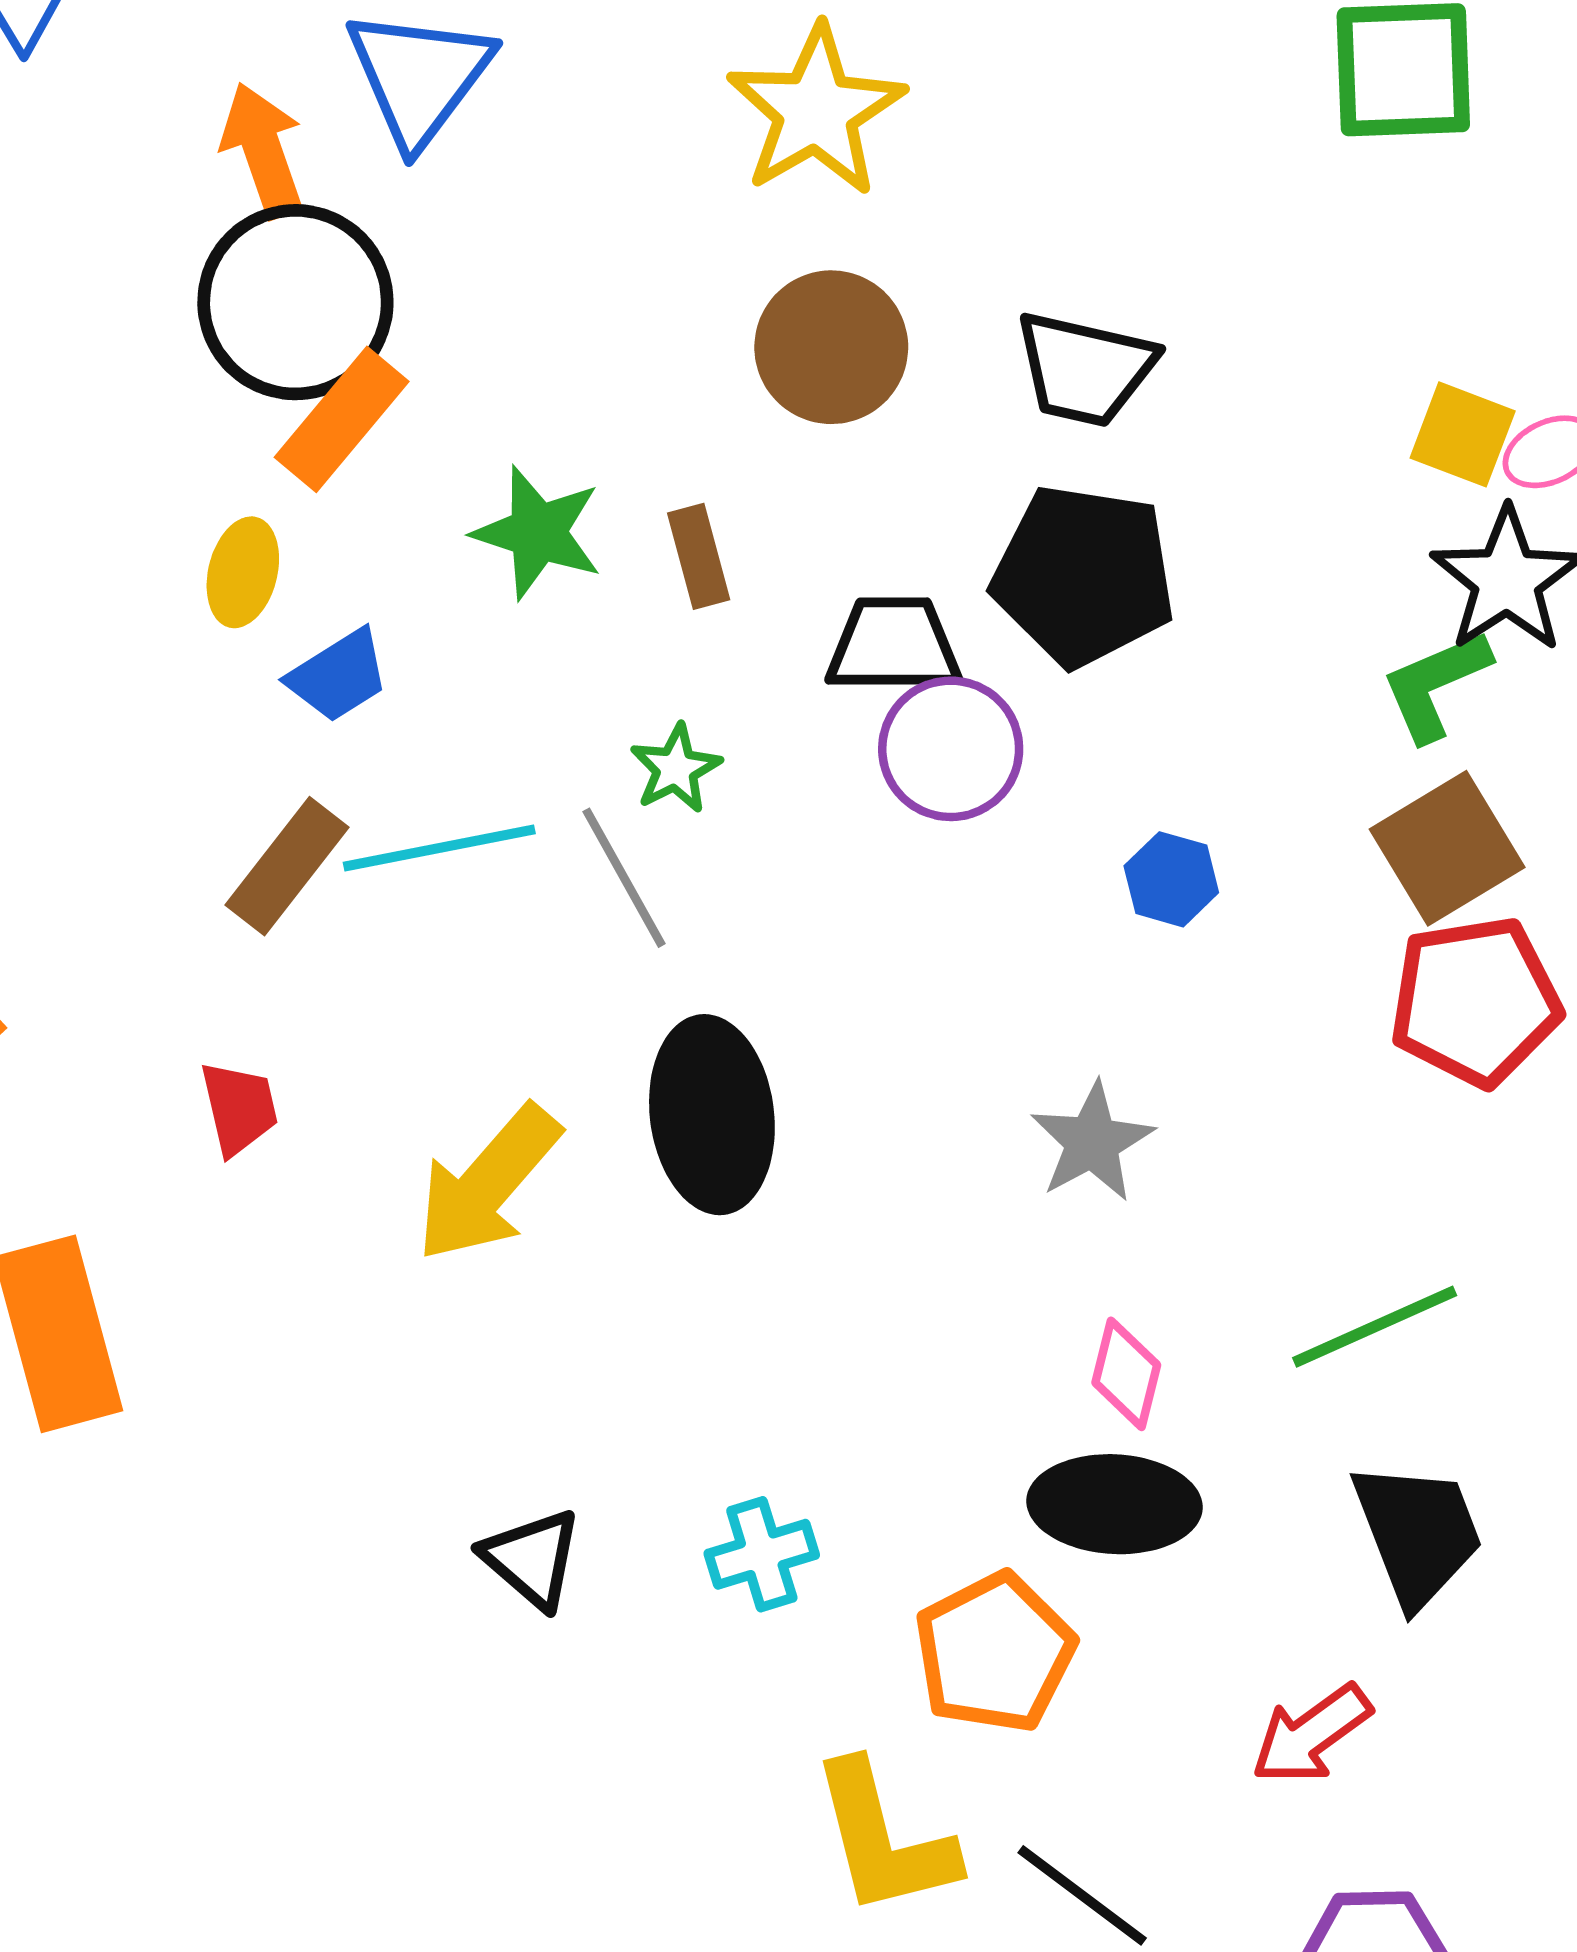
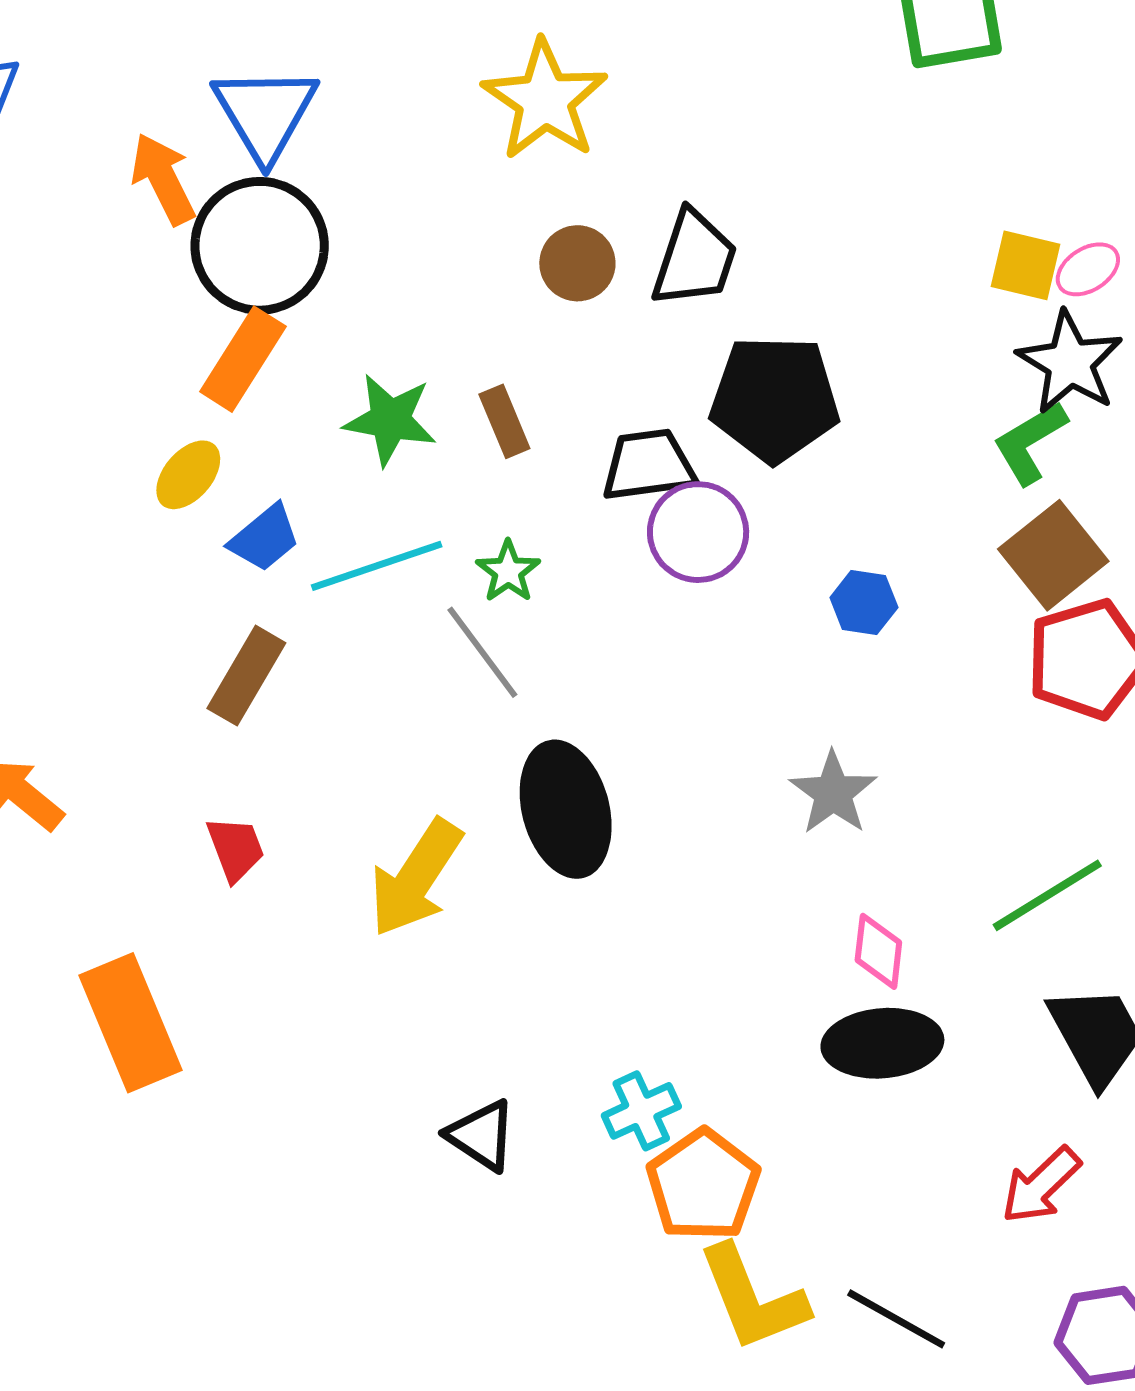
black circle: (295, 302) -> (260, 246), moved
brown circle: (831, 347) -> (577, 263), size x0.7
black trapezoid: (1085, 369) -> (694, 259), moved, turned -77
yellow ellipse: (243, 572) -> (188, 475), turned 34
cyan line: (439, 848) -> (377, 566), moved
orange pentagon: (995, 1653) -> (703, 1185), moved

